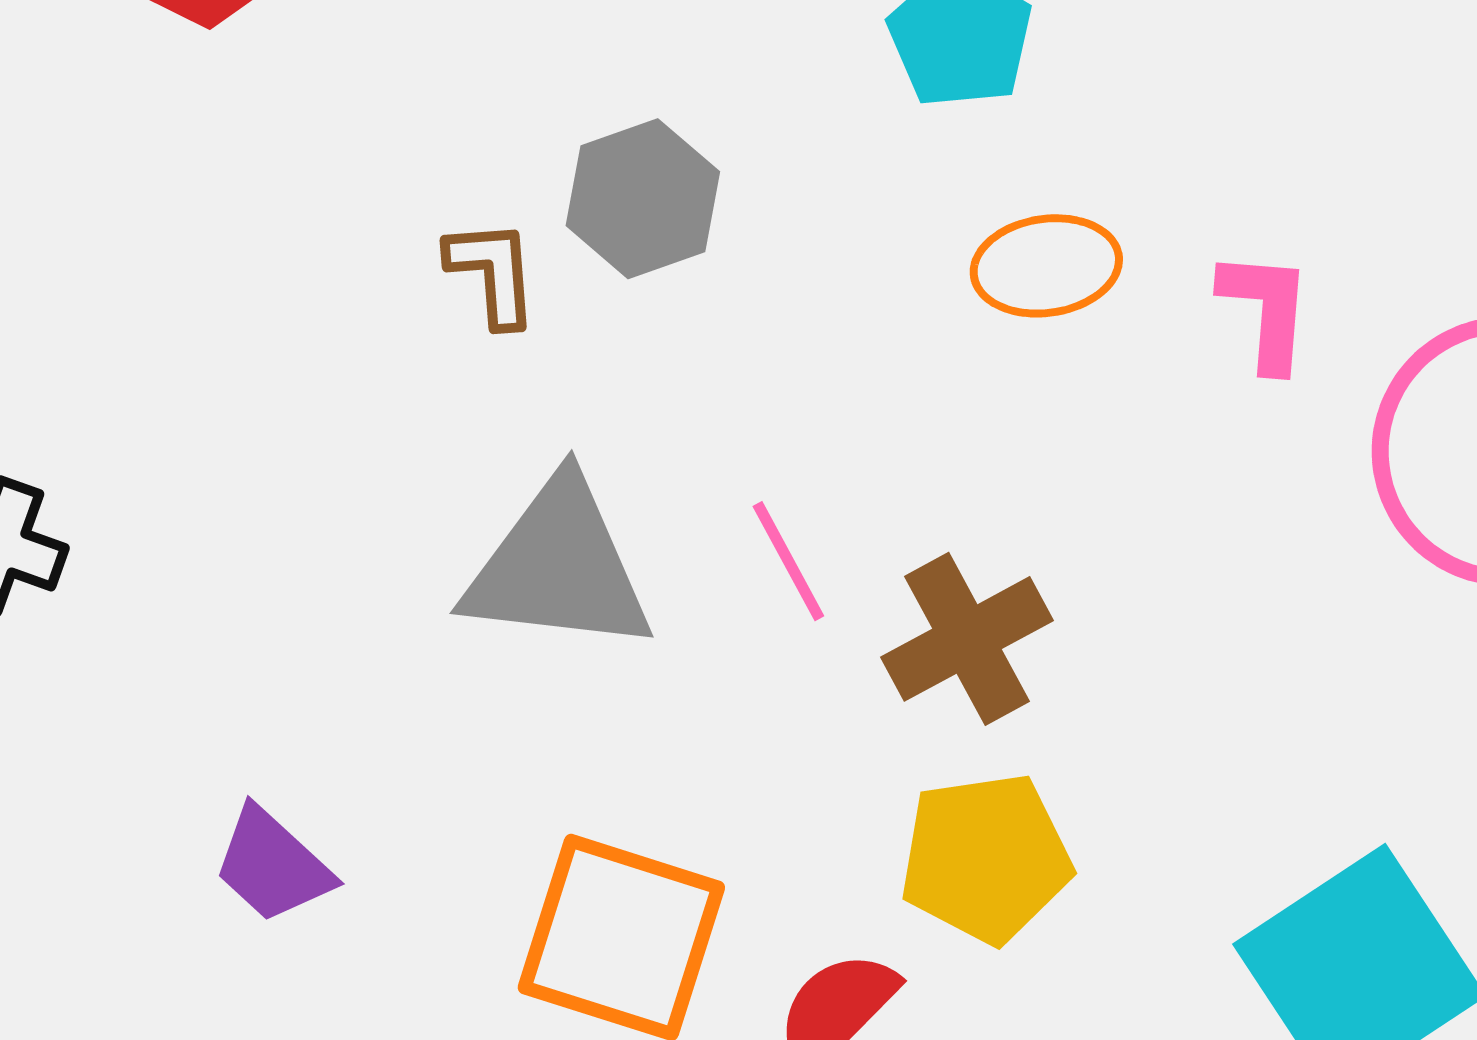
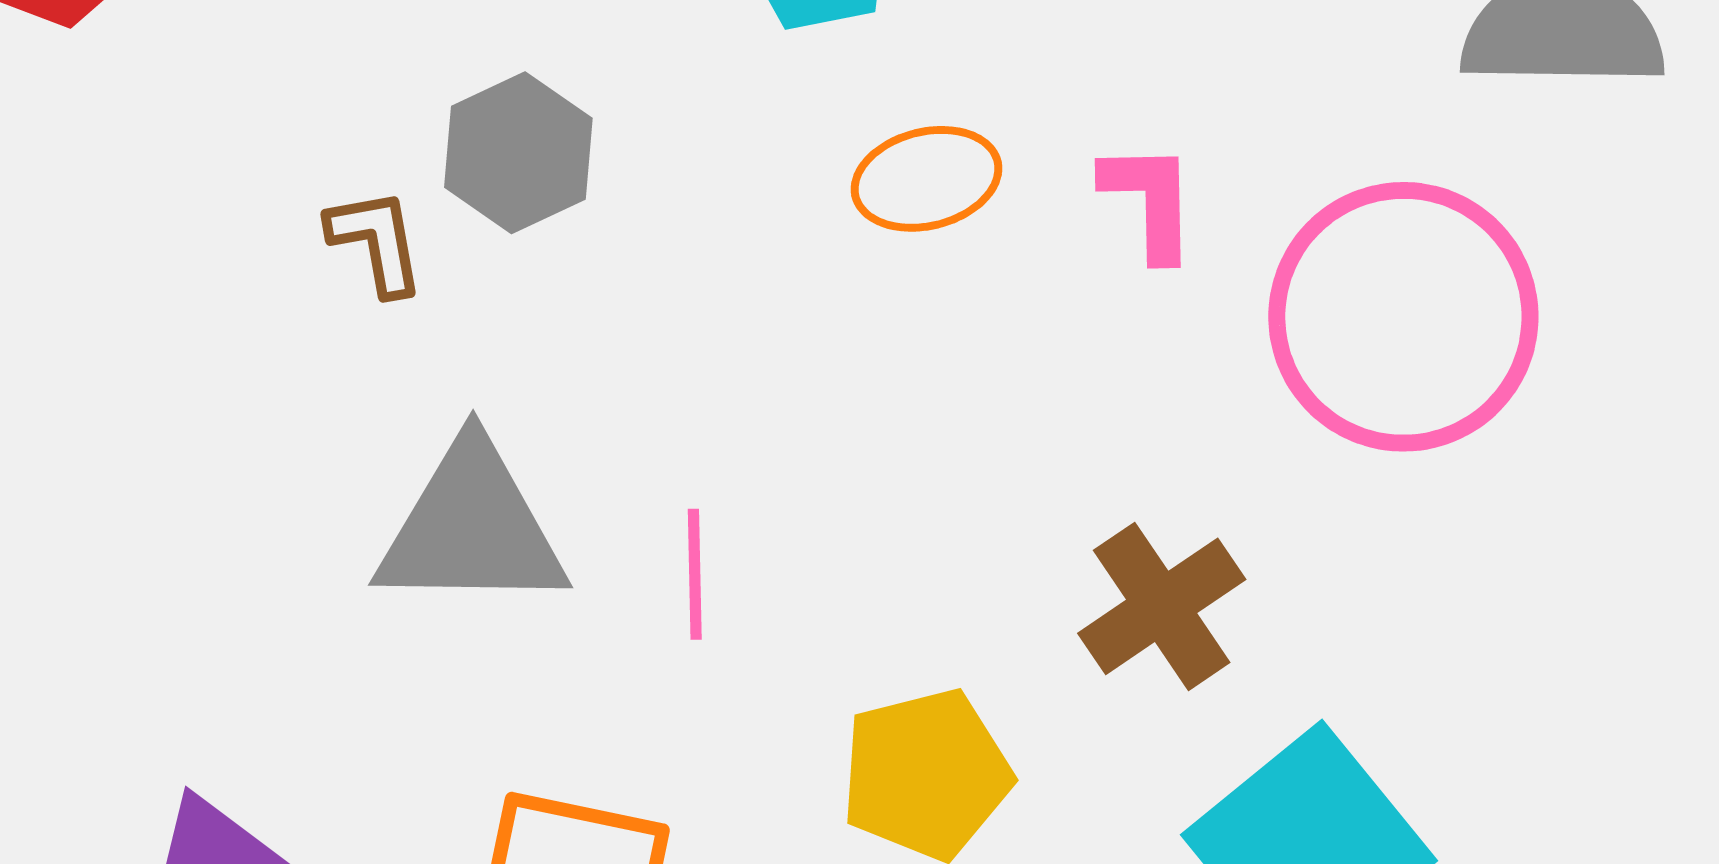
pink line: (788, 561) -> (695, 574), moved, turned 33
brown cross: (967, 639) -> (1162, 606), moved

